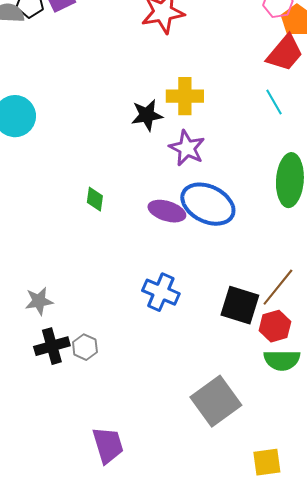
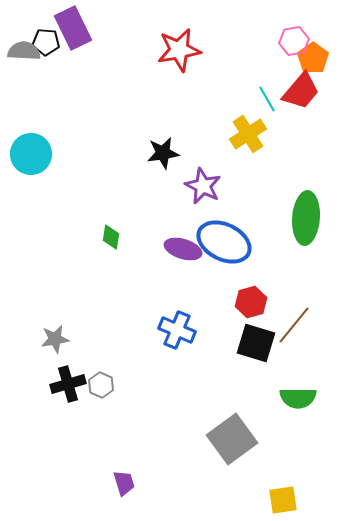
yellow cross: (185, 96) -> (248, 134), moved, turned -33
cyan line: (274, 102) -> (267, 99), moved
red hexagon: (275, 326) -> (251, 302), moved
purple trapezoid: (108, 445) -> (124, 483), size x0.7

